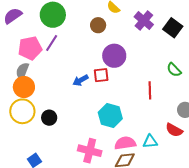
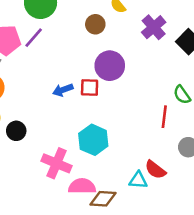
red line: (150, 90) -> (164, 117), moved
red semicircle: (174, 130) -> (155, 170), moved
pink semicircle: (125, 143) -> (82, 186), moved
pink cross: (90, 151) -> (57, 163), moved

